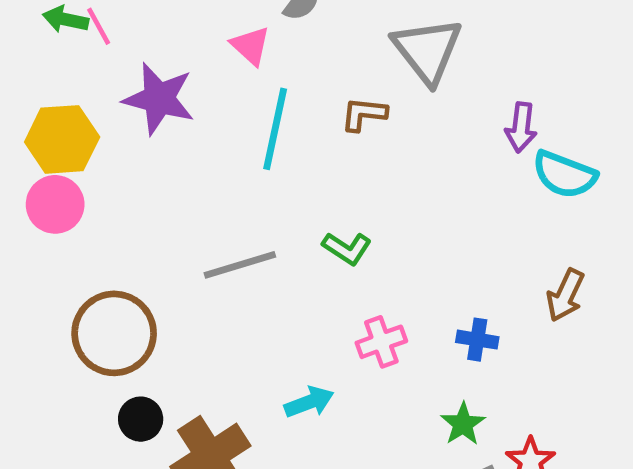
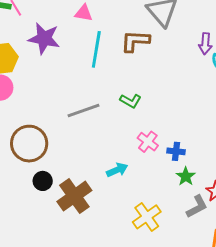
pink triangle: (251, 46) -> (84, 13), turned -30
brown L-shape: (364, 114) -> (135, 41), size x1.4
blue cross: (477, 340) -> (176, 151), moved
pink cross: (381, 342) -> (148, 142), turned -30

